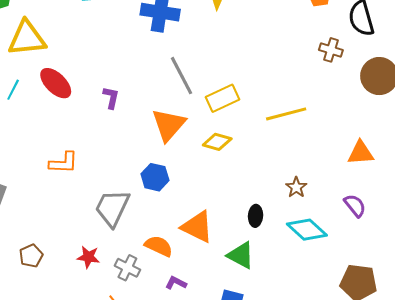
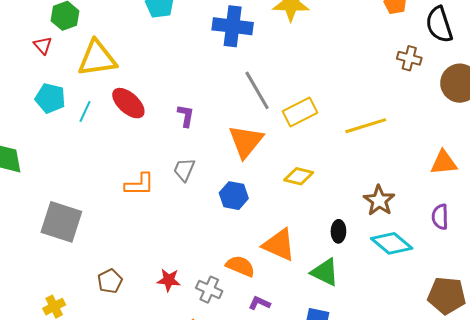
yellow diamond: (217, 142) -> (299, 176), moved
brown star: (296, 187) -> (379, 200), size x1.4
purple semicircle: (355, 206) -> (440, 217), turned -140
gray trapezoid: (112, 208) -> (184, 170), moved, size x0.6

